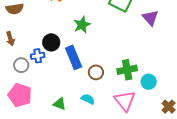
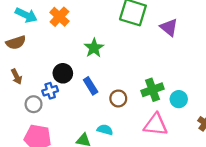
blue rectangle: (74, 57) -> (91, 86), size x0.7
cyan semicircle: (88, 99) -> (105, 130), moved
pink triangle: (125, 101) -> (156, 125), turned -35

